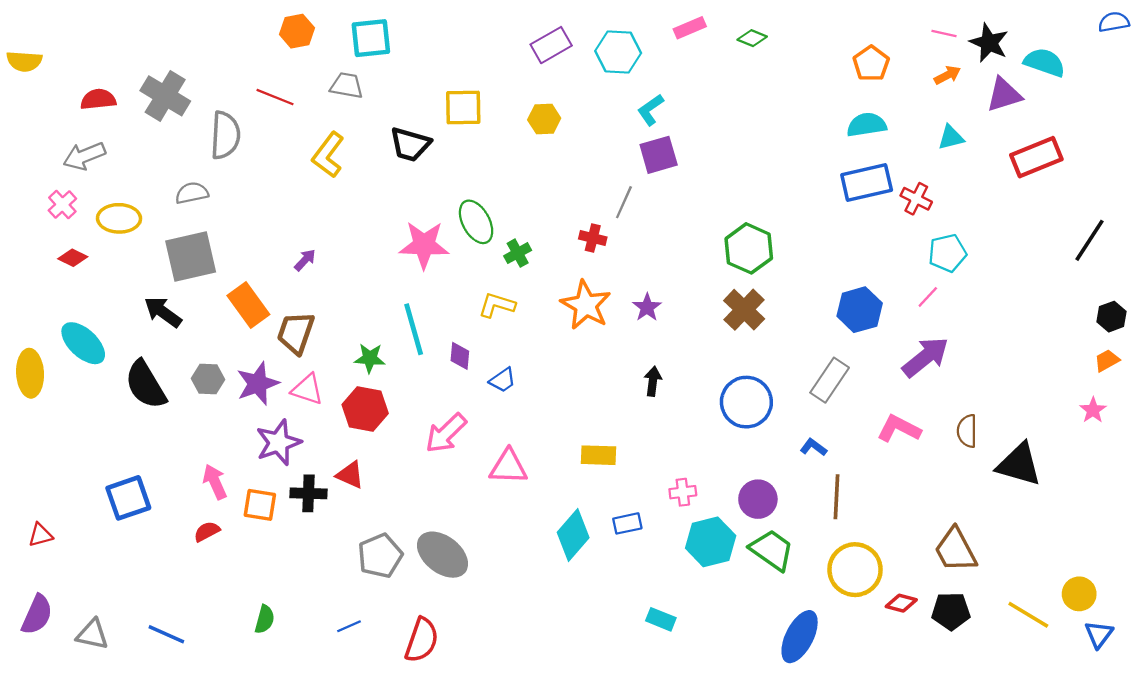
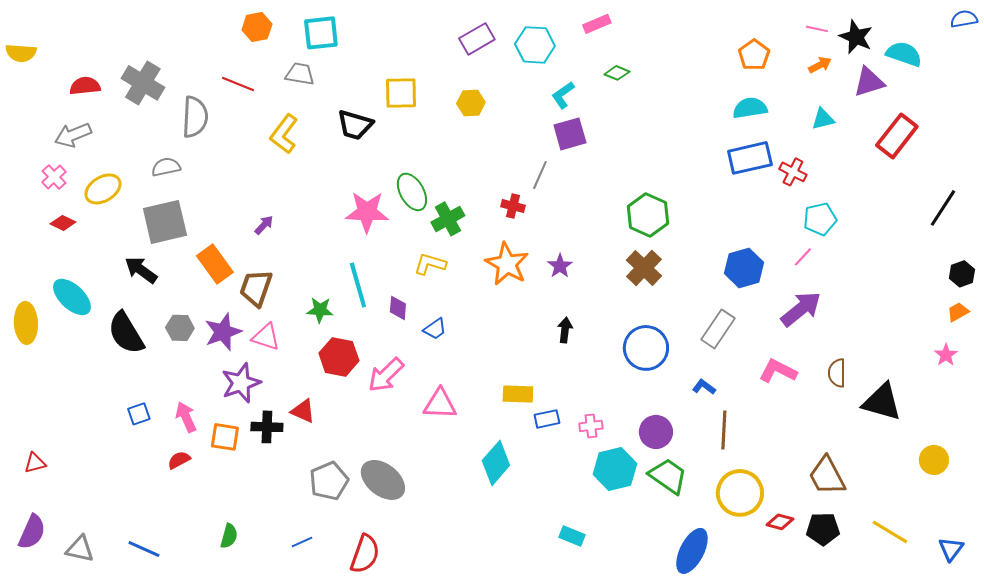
green diamond: (752, 38) -> (617, 73), moved
red rectangle: (1036, 157) -> (897, 136), turned -30
yellow ellipse: (119, 218) -> (103, 189), turned -33
green cross: (518, 253) -> (448, 219), size x1.4
red hexagon: (365, 409) -> (339, 357), moved
blue square: (128, 498) -> (139, 414), moved, size x0.6
blue rectangle: (627, 523) -> (547, 419), moved
yellow circle: (1079, 594) -> (934, 460), moved

